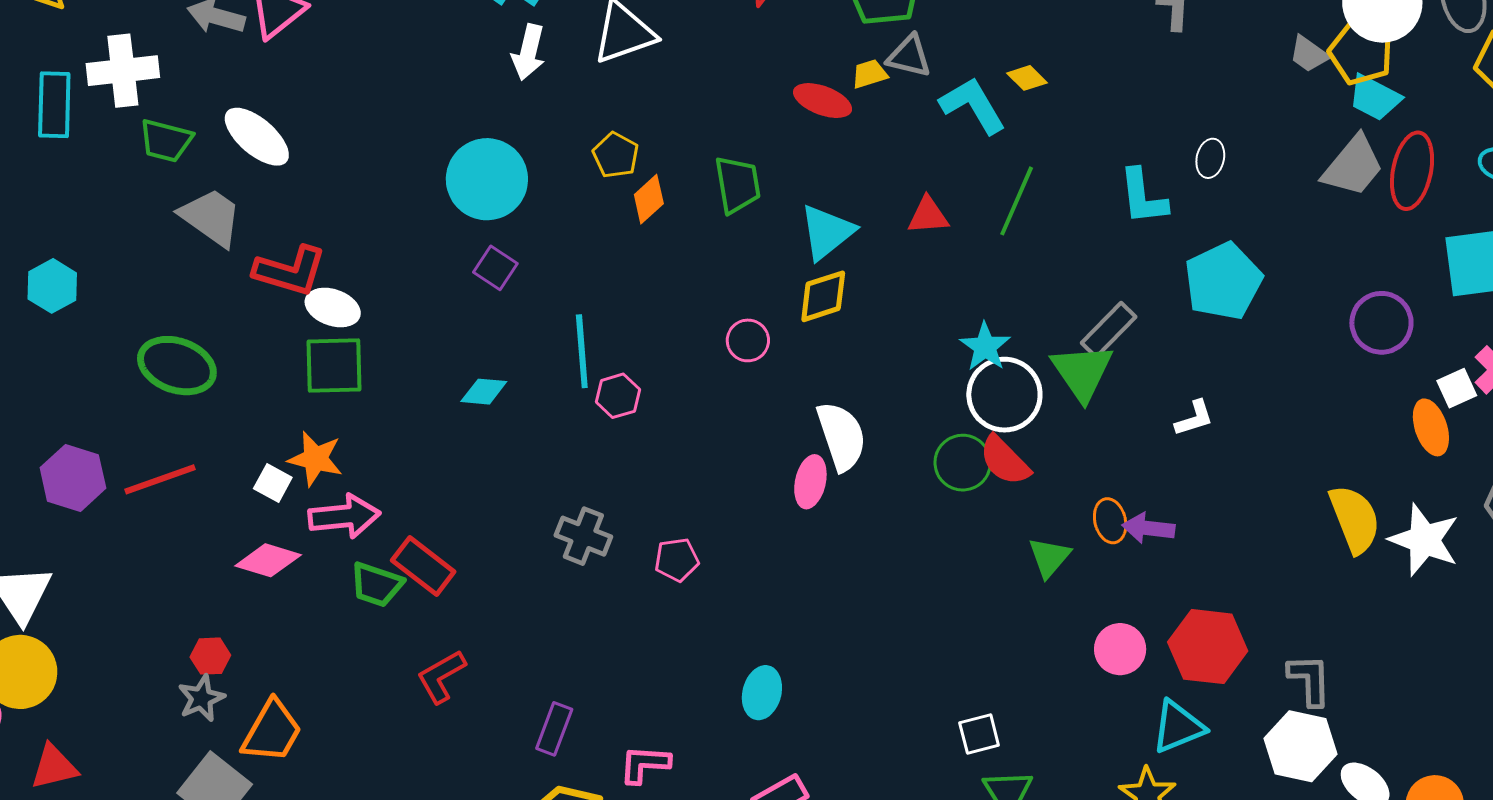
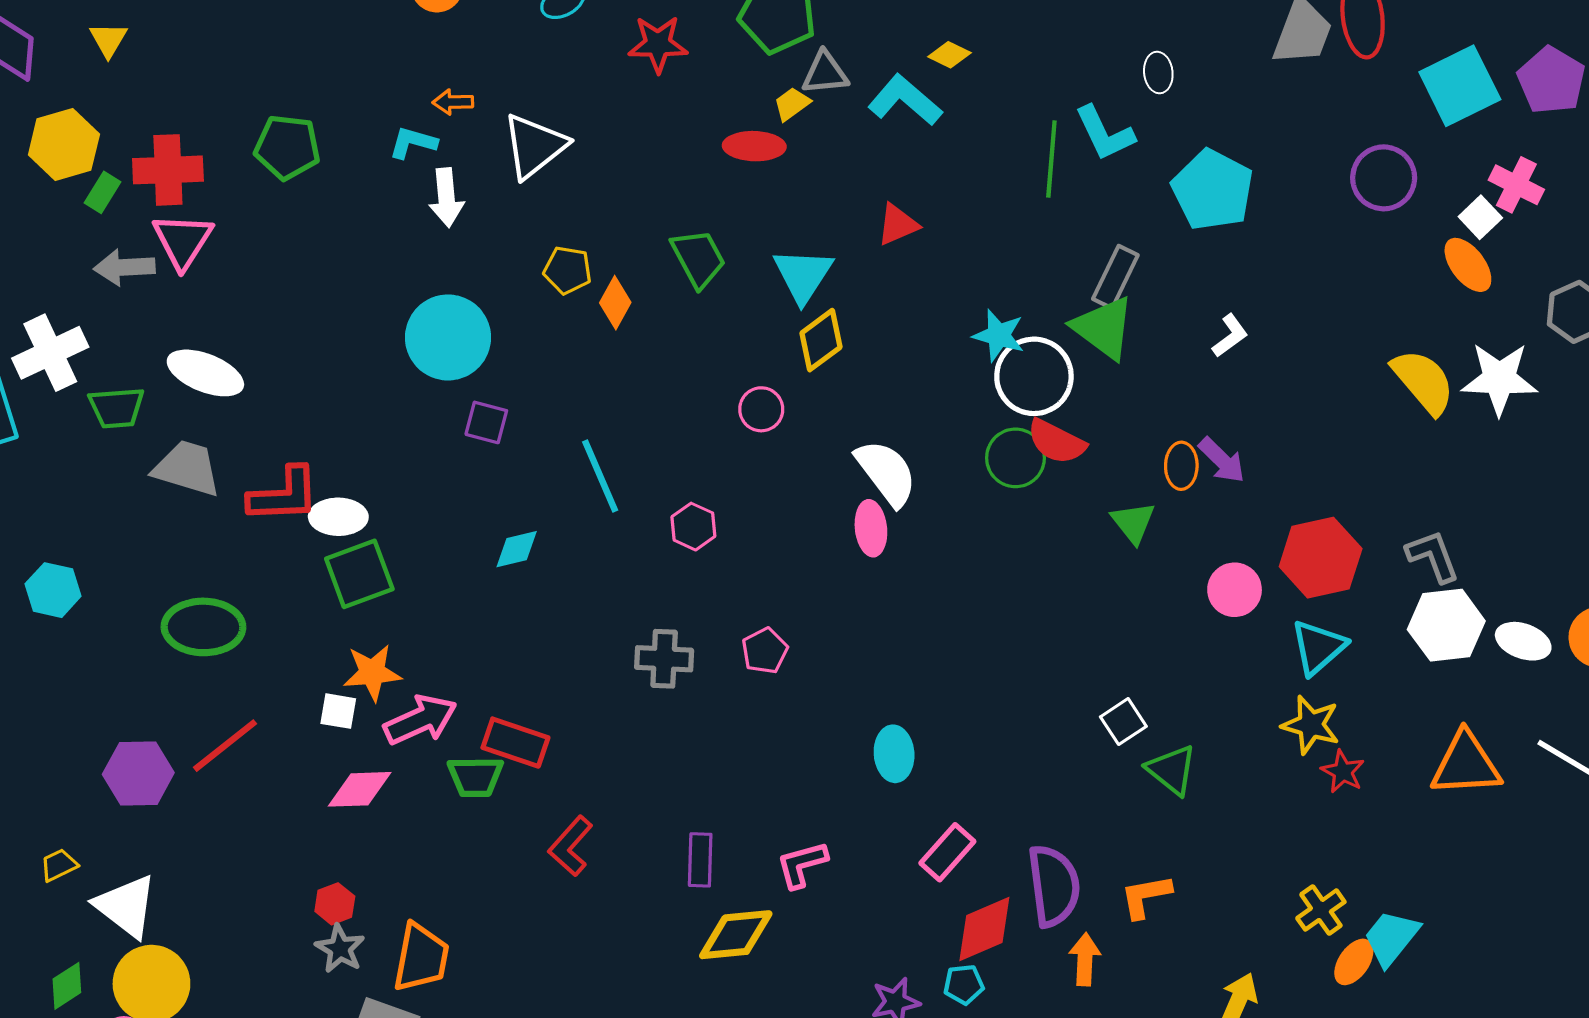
green line: (1017, 201) -> (1051, 159), moved
pink hexagon: (618, 396) -> (693, 527), moved
orange ellipse: (1110, 521) -> (1181, 466), turned 33
purple arrow: (1148, 528) -> (1222, 460), turned -123

